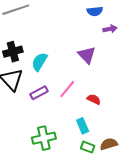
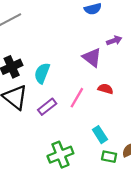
purple arrow: (110, 29) -> (114, 41), moved
red semicircle: (94, 99) -> (106, 89), moved

